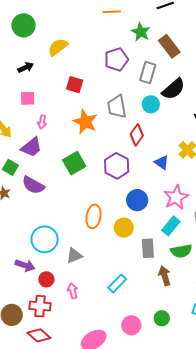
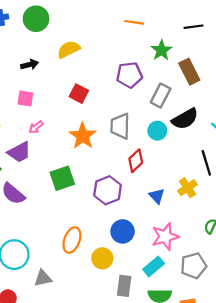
pink arrow: (42, 122) -> (36, 127), turned 32

